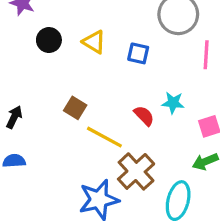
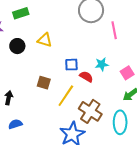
blue square: (138, 53) -> (71, 65), moved
yellow line: (104, 137) -> (66, 96), turned -70

